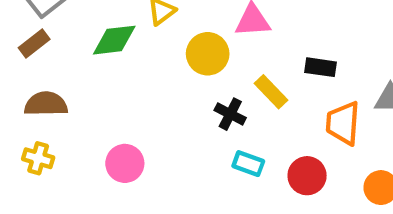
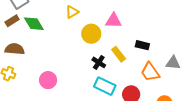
green diamond: (114, 40) -> (34, 24), moved, turned 60
orange trapezoid: (343, 123) -> (150, 72), turned -45
cyan rectangle: (248, 164) -> (105, 86), size x1.5

